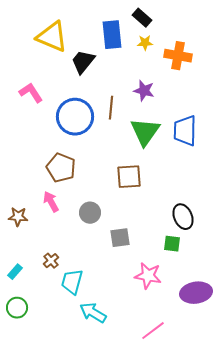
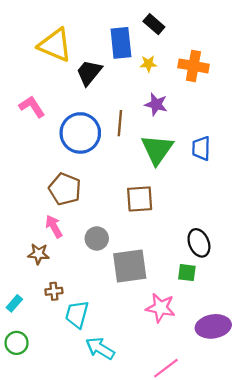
yellow star: (145, 43) -> (148, 64), moved
blue trapezoid: (185, 131) -> (201, 148), size x0.7
brown star: (18, 217) -> (39, 254), moved
gray square: (120, 238) -> (130, 266), size x1.6
brown cross: (51, 261) -> (54, 291), turned 35

